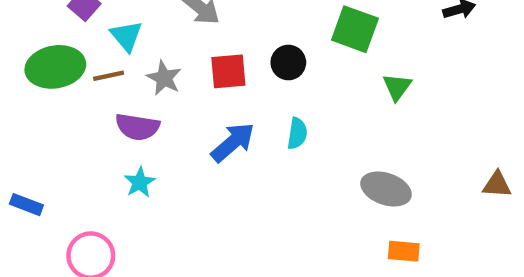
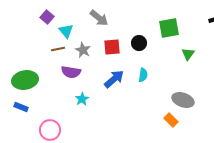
green square: (355, 29) -> (169, 28), turned -30
green ellipse: (55, 67) -> (25, 80), moved
cyan star: (140, 182) -> (82, 99), moved
orange rectangle: (404, 251) -> (171, 120), moved, turned 40

